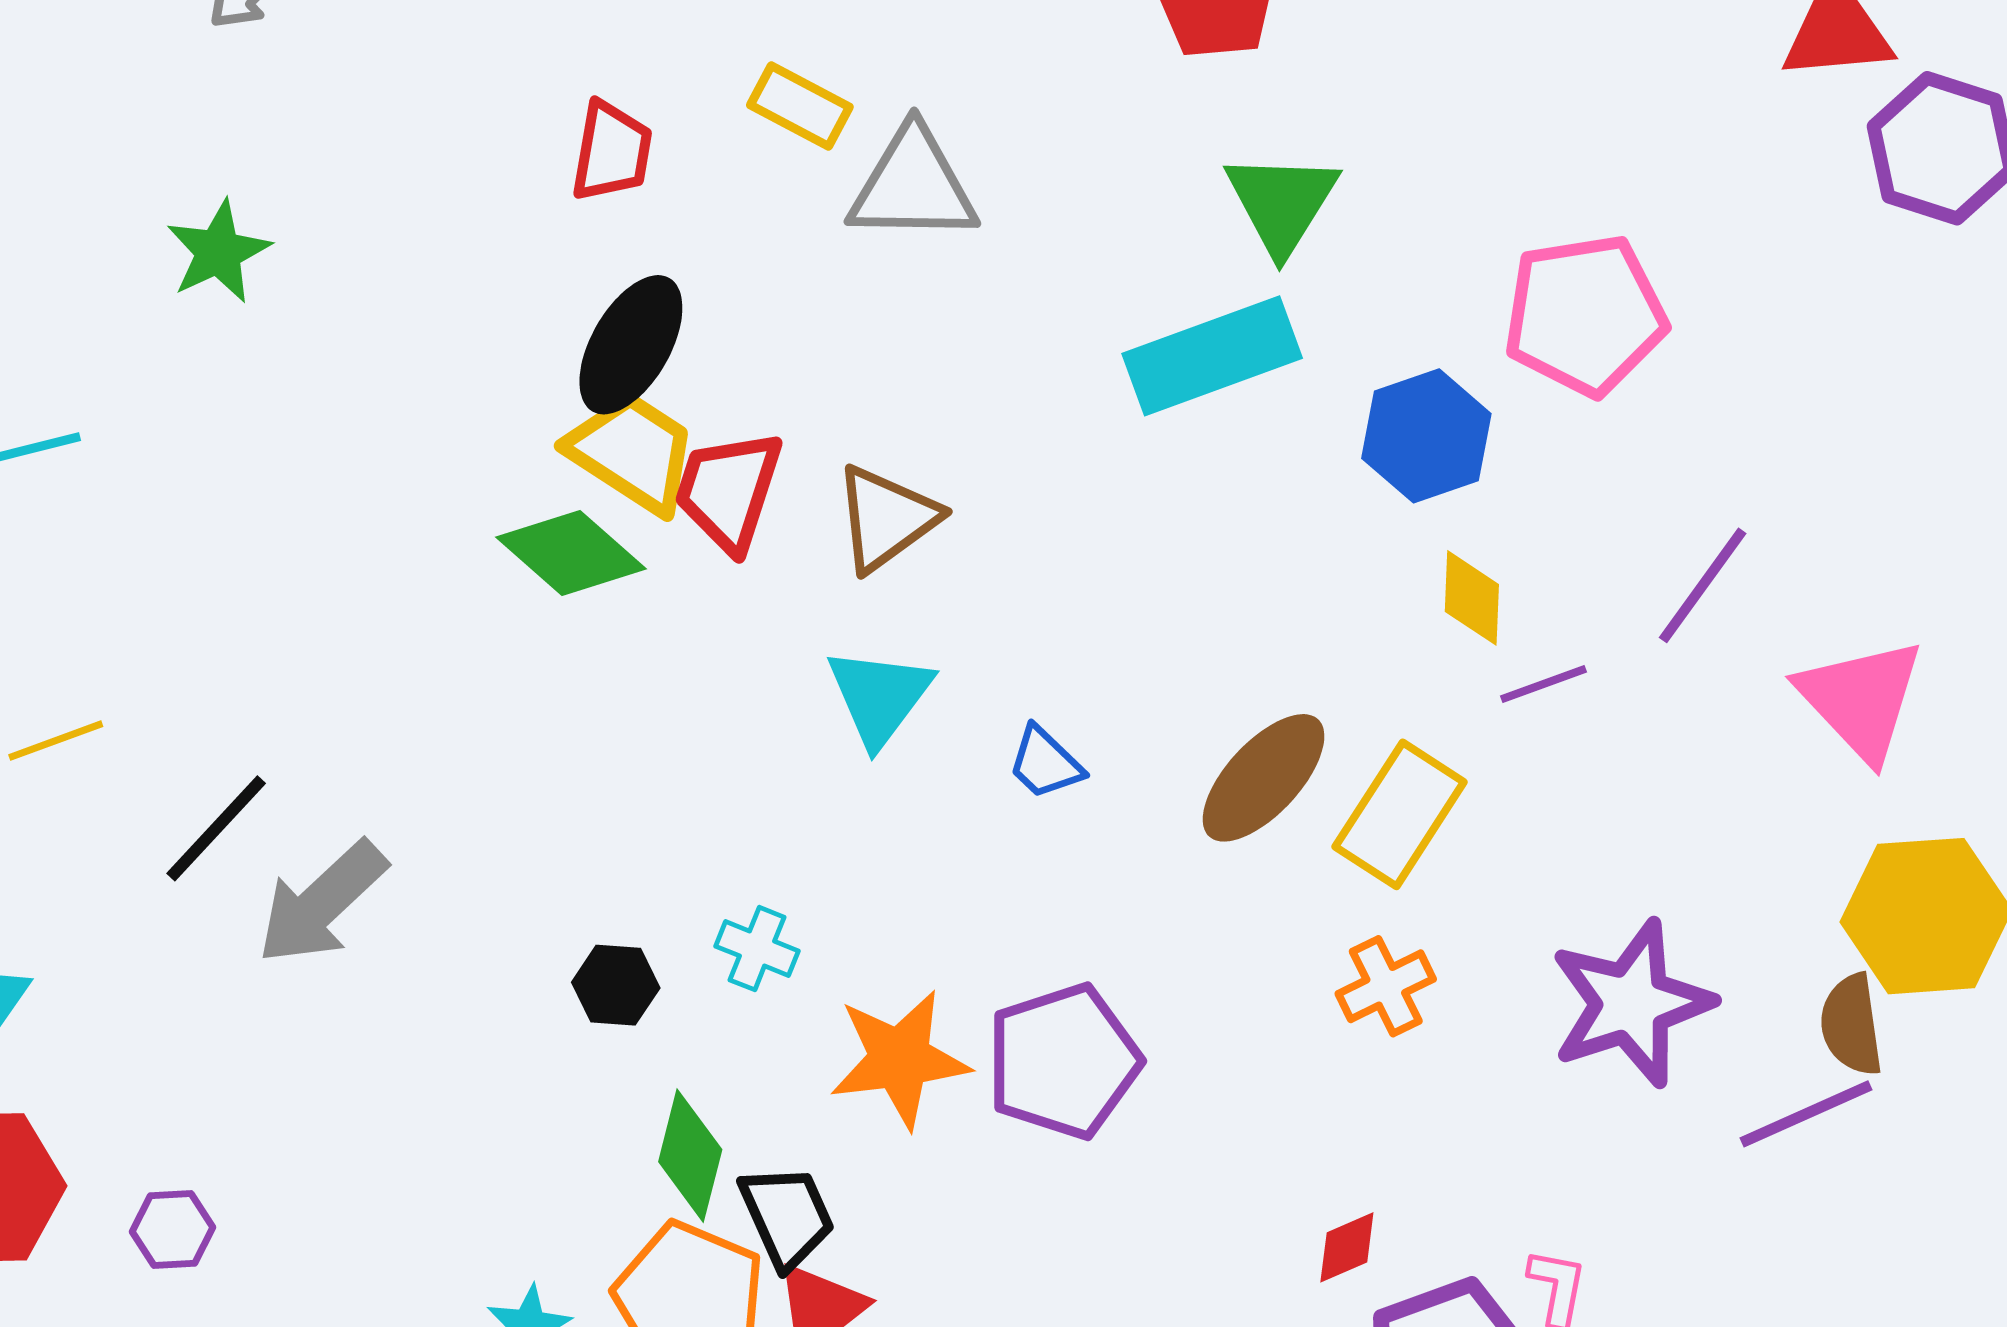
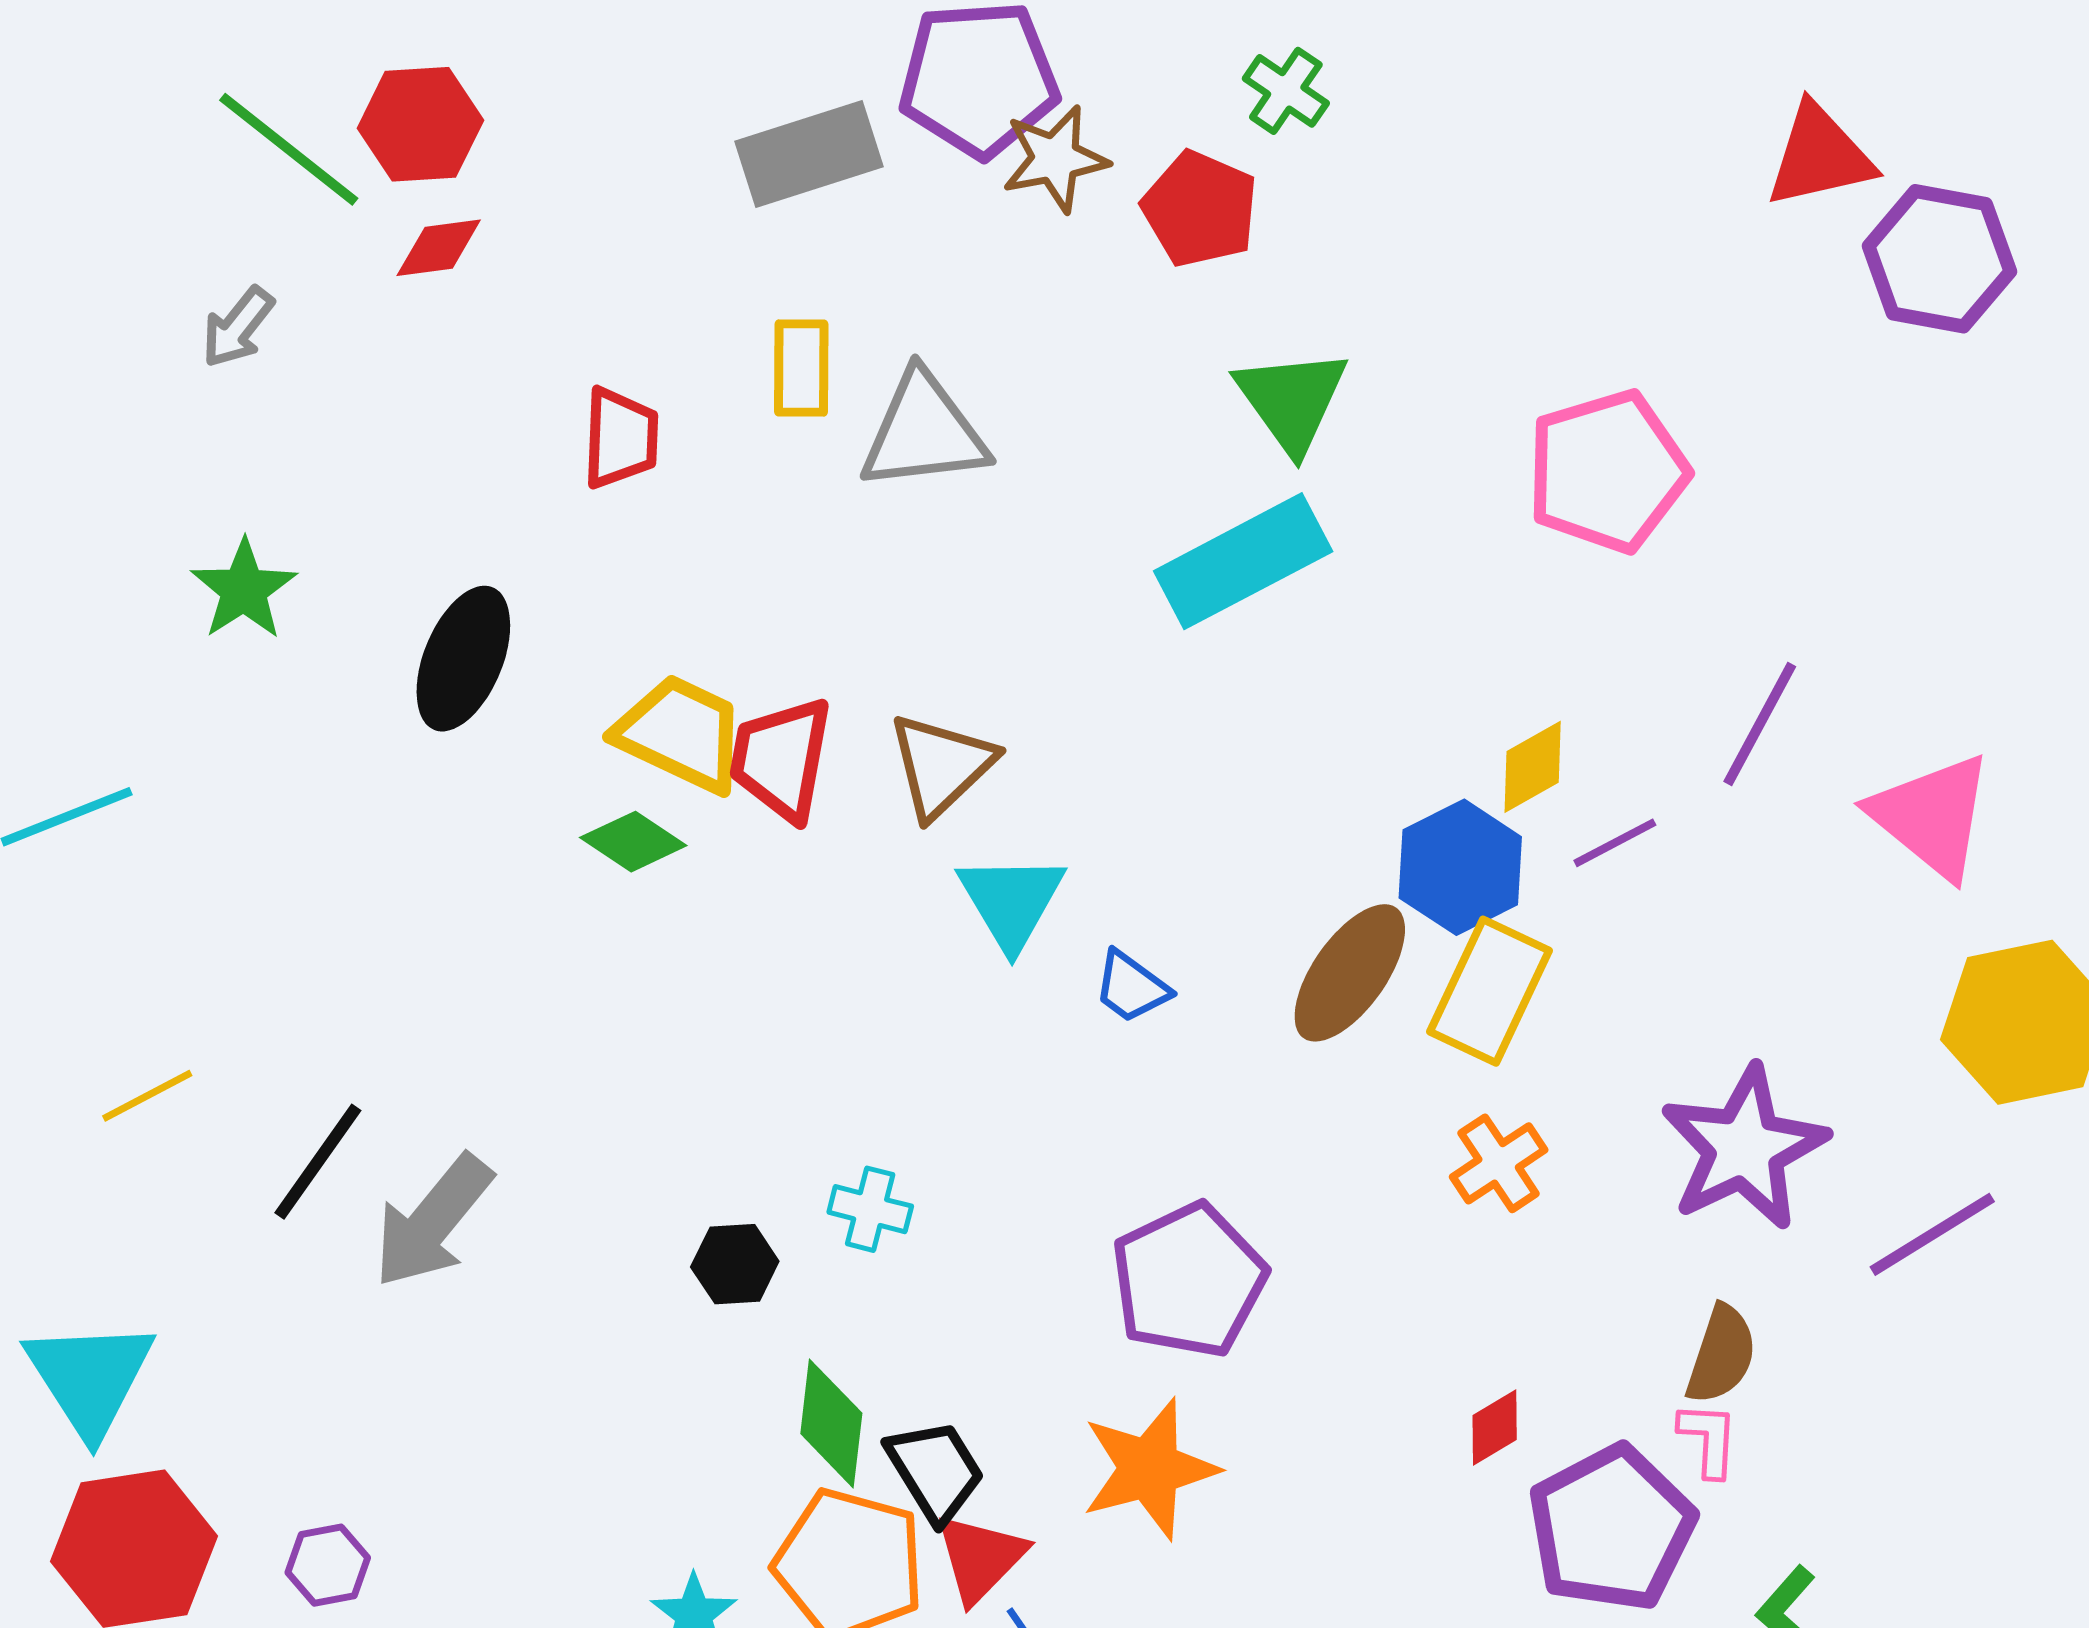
yellow rectangle: (800, 106) -> (801, 368), turned 70
black ellipse: (631, 345) -> (463, 659), moved
blue hexagon: (1426, 436) -> (1460, 867), moved
green diamond: (571, 553) -> (633, 842), size x0.7
yellow diamond: (1472, 598) -> (1533, 767), turned 66
cyan triangle: (879, 696) -> (1011, 901), moved
brown semicircle: (1851, 1025) -> (1721, 1355), moved, turned -146
orange star: (900, 1059) -> (1149, 1469), moved

